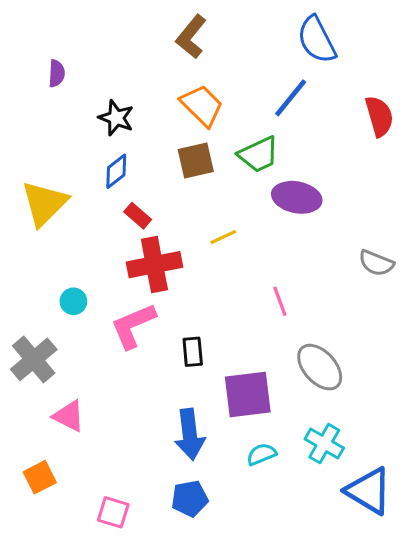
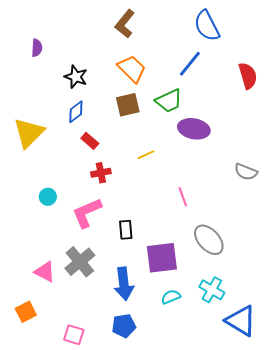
red cross: (154, 265) -> (101, 173), size x0.6
gray cross: (34, 359) -> (80, 262), moved

